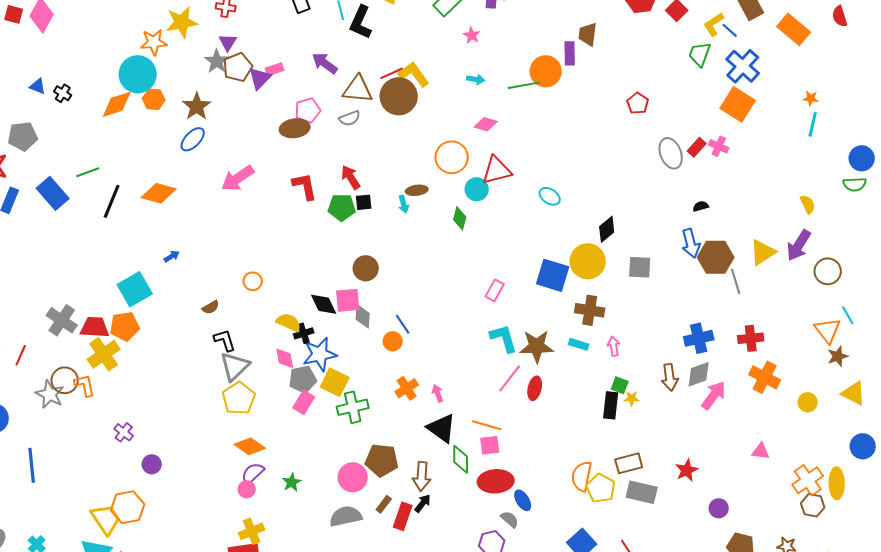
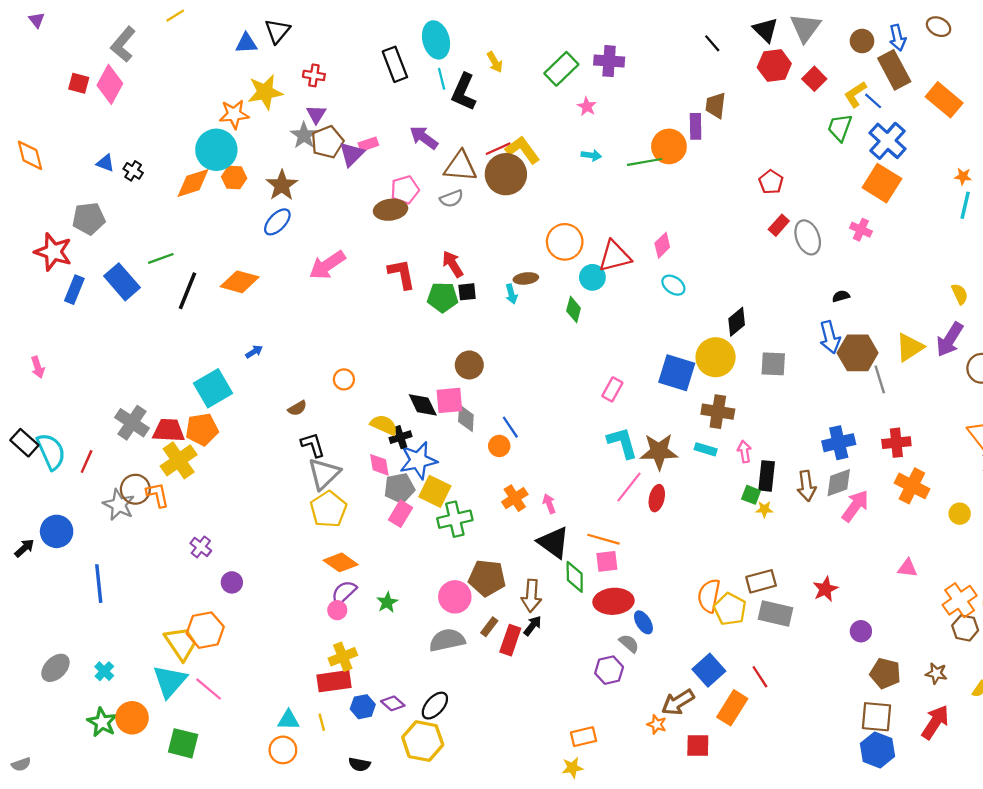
pink diamond: (486, 124) -> (662, 245), moved, turned -60
red rectangle: (697, 147) -> (779, 225), moved
black rectangle: (611, 405) -> (767, 476), moved

